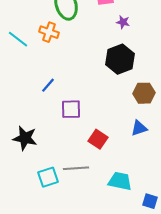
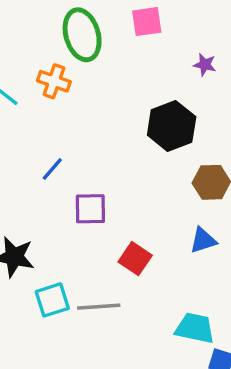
purple star: (123, 22) -> (205, 65), moved
cyan square: (48, 177) -> (52, 300), moved
cyan trapezoid: (120, 181) -> (195, 328), moved

